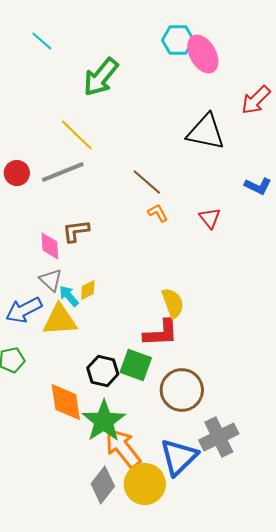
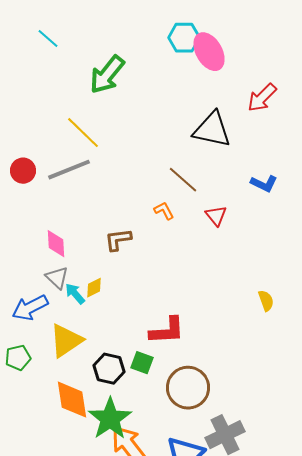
brown line: (147, 182) -> (183, 180), moved
brown L-shape: (76, 231) -> (118, 240), moved
yellow semicircle: (173, 303) -> (266, 301), moved, size x0.7
yellow triangle: (60, 320) -> (66, 341), moved, turned -30
green square: (136, 365) -> (142, 363), size x0.7

